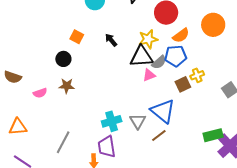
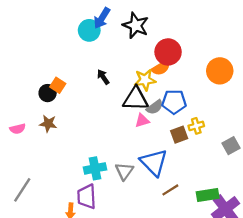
orange semicircle: (181, 35) -> (161, 68), moved
orange square: (77, 37) -> (58, 85), moved
brown line: (159, 136) -> (170, 190), moved
gray line: (63, 142) -> (22, 190), moved

